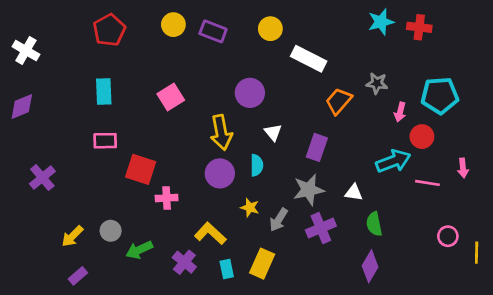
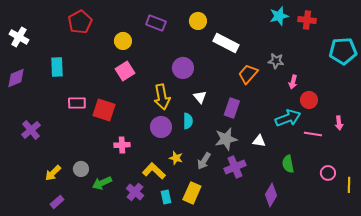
yellow circle: (173, 25) -> (123, 41), moved
cyan rectangle: (104, 91) -> (57, 67), moved
cyan pentagon: (440, 96) -> (343, 51), moved
red square: (141, 169) -> (104, 110), moved
yellow star: (250, 208) -> (176, 158), moved
green semicircle: (374, 224) -> (288, 164), moved

